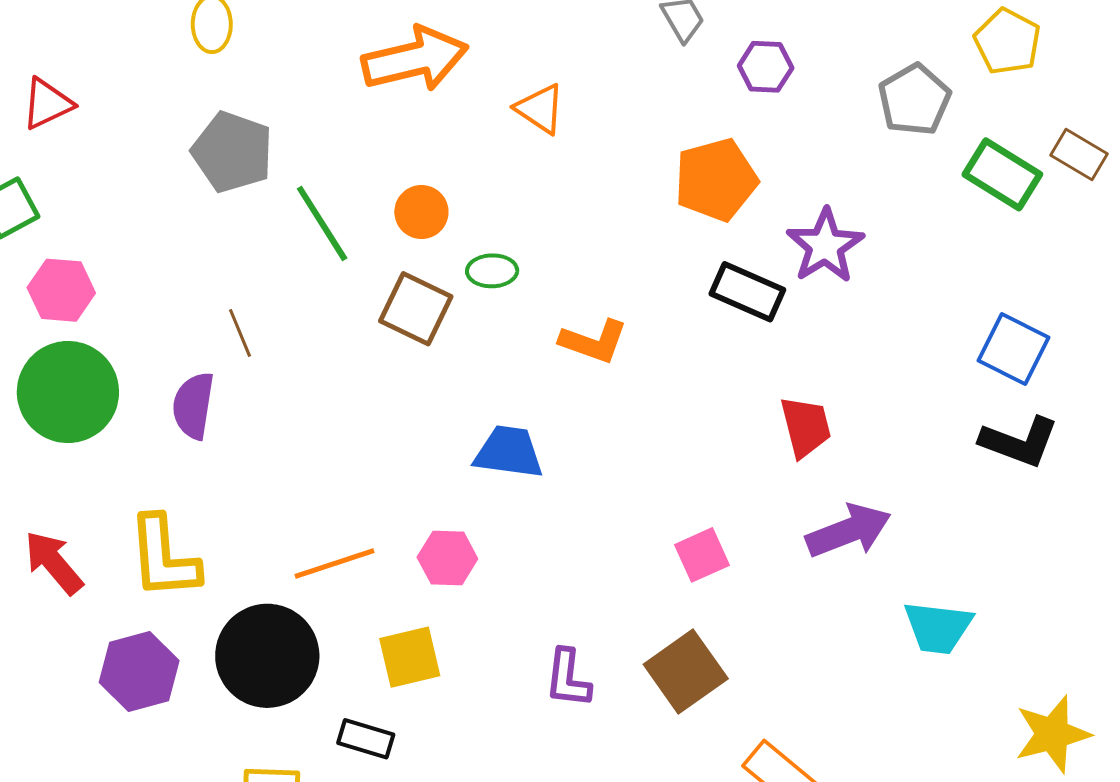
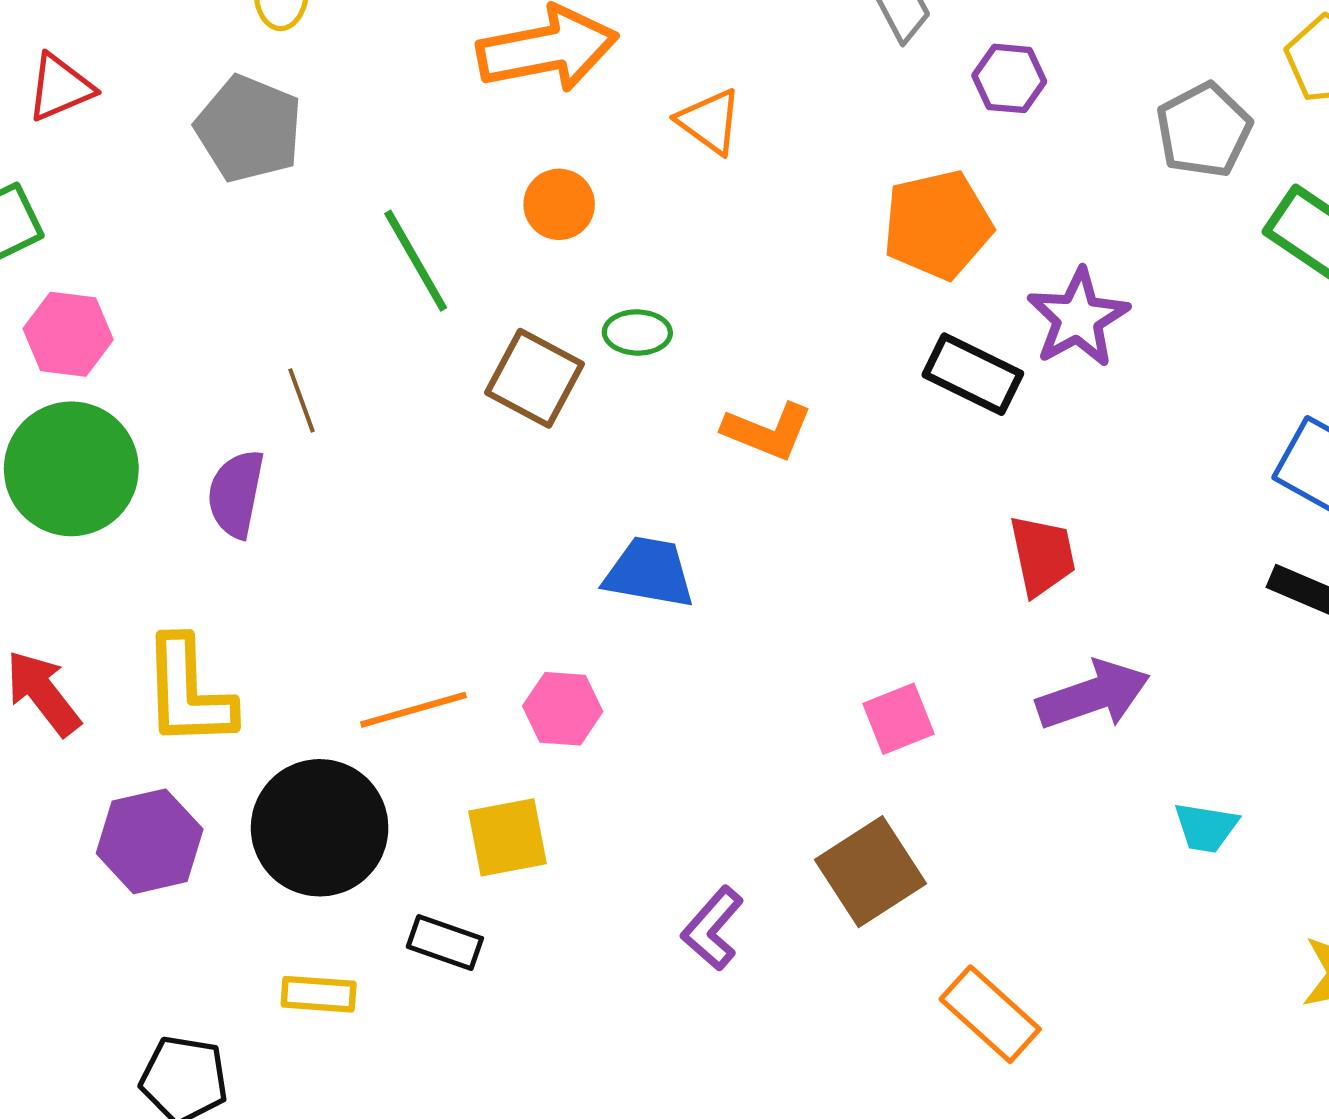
gray pentagon: (232, 152) -> (249, 129), moved
orange circle: (421, 212) -> (559, 204), moved
cyan trapezoid: (938, 627) -> (1206, 827), size x0.7
purple L-shape: (568, 678) -> (713, 928), moved, turned 32

